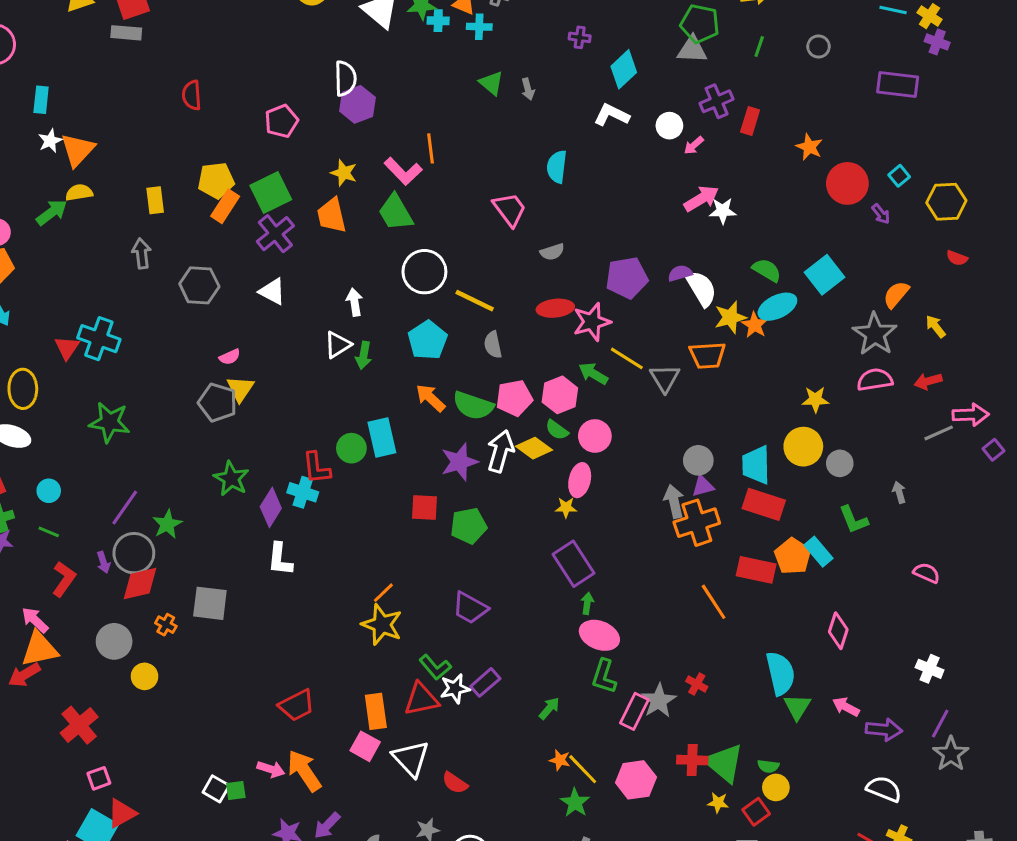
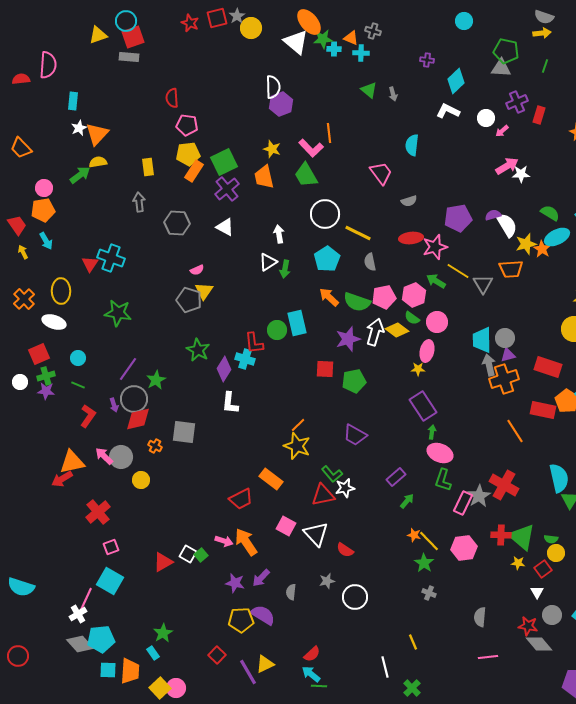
pink pentagon: (281, 121) -> (187, 125), moved, turned 30
cyan trapezoid: (756, 465) -> (482, 340), moved
pink arrow: (35, 620) -> (104, 456), moved
purple rectangle: (485, 682) -> (396, 477), moved
red cross: (697, 684) -> (504, 485), size x2.0
orange rectangle: (376, 711) -> (271, 479), moved, turned -45
green square: (236, 790) -> (201, 555), turned -32
red triangle: (122, 813) -> (163, 562), moved

